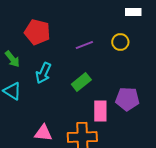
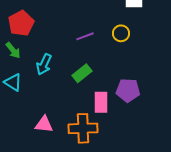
red pentagon: (37, 32) -> (21, 23), moved, turned 30

